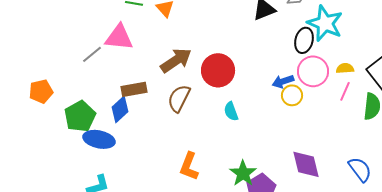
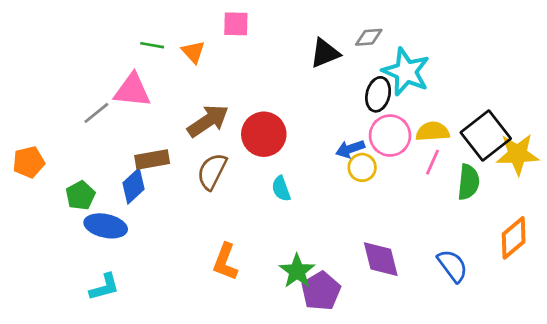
yellow semicircle: (345, 68) -> (433, 132), size x1.4
green pentagon: (80, 116) -> (80, 195), size x0.7

